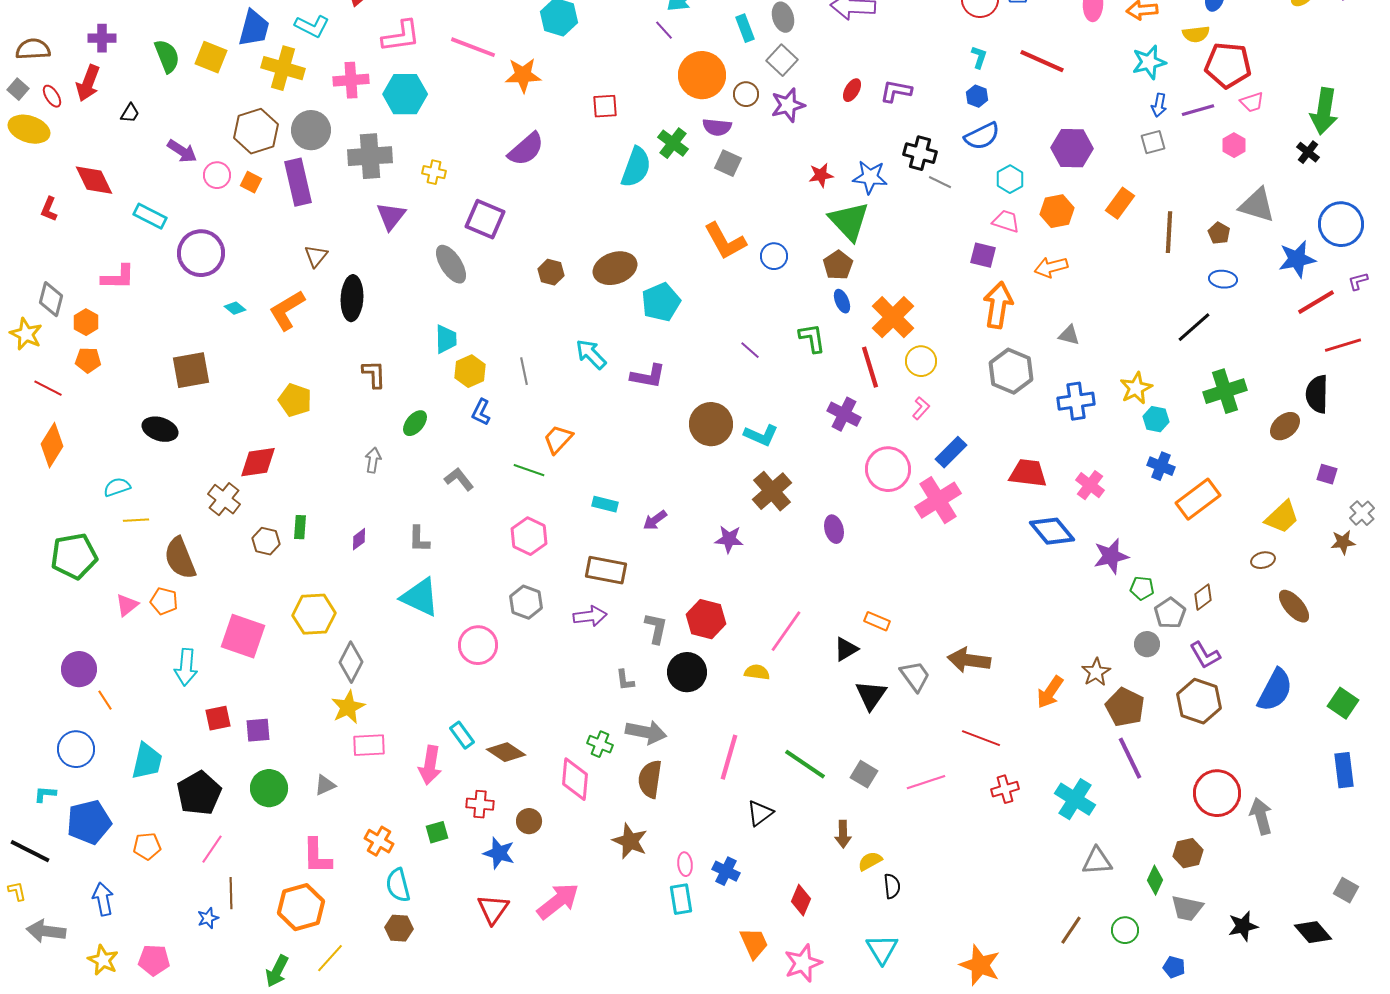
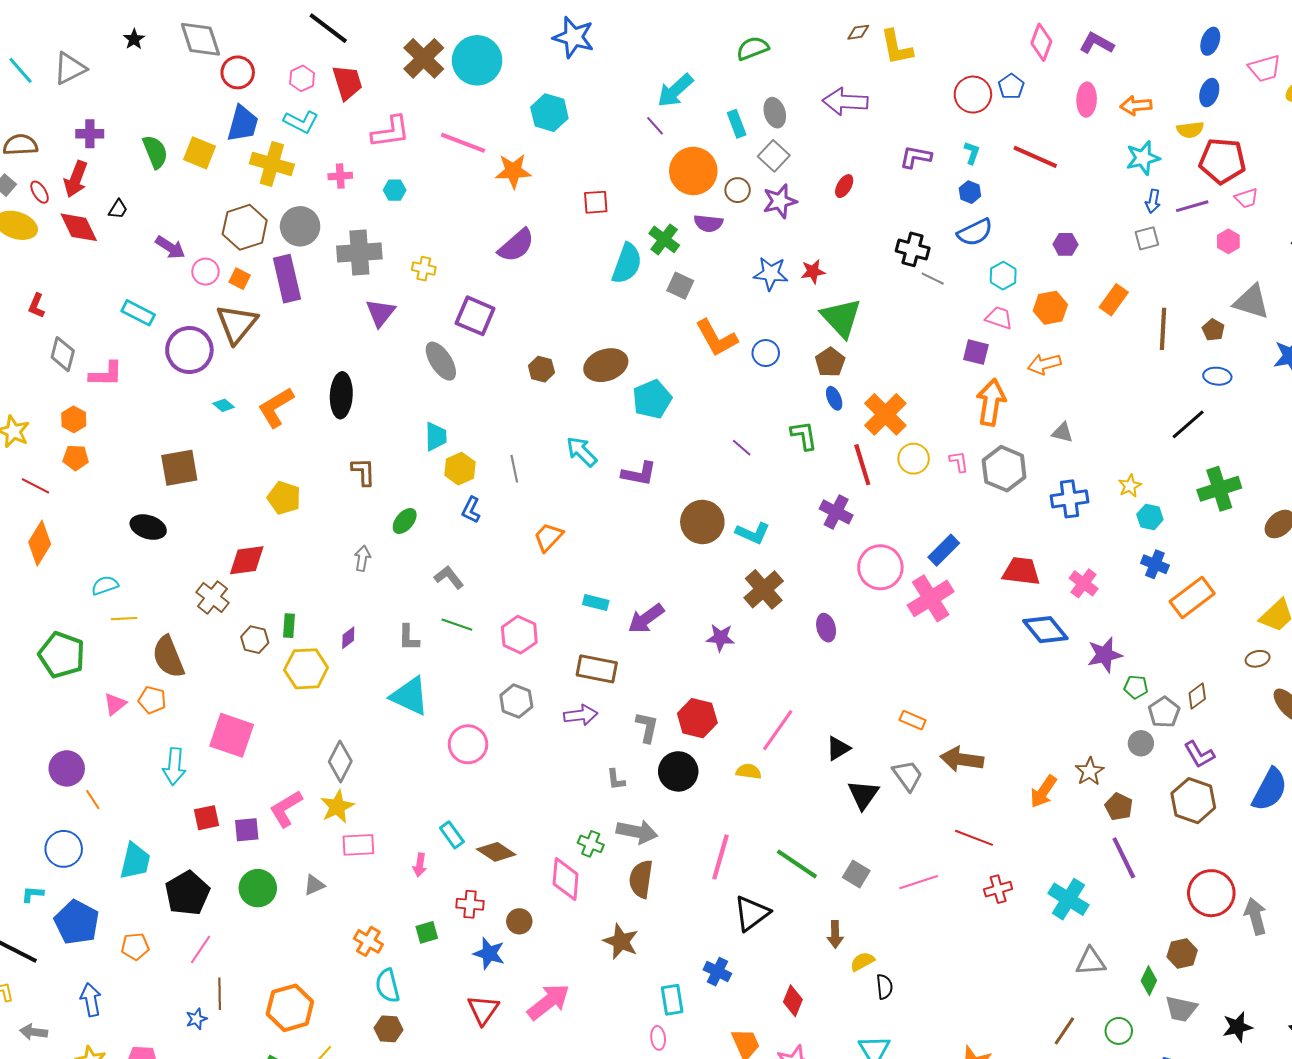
pink cross: (351, 80) -> (340, 176), size x0.7
purple L-shape: (896, 91) -> (916, 157), moved
cyan hexagon: (405, 94) -> (395, 190), size x0.5
purple hexagon: (1072, 148) -> (1065, 244), size x0.6
gray square: (728, 163) -> (680, 286), moved
blue star: (870, 177) -> (771, 274), moved
red diamond: (94, 180) -> (79, 227), moved
brown triangle: (316, 256) -> (237, 324), moved, size x1.8
gray diamond: (51, 299) -> (63, 354), moved
yellow star: (1136, 388) -> (1130, 486), size x0.7
pink L-shape: (921, 408) -> (959, 462), moved, turned -50
green line: (529, 470) -> (457, 625), moved
purple arrow: (655, 520) -> (646, 619), size x1.5
green pentagon: (74, 556) -> (62, 655), turned 30
yellow hexagon: (314, 614) -> (306, 669), moved
orange rectangle: (877, 621) -> (913, 720), moved
brown pentagon: (1125, 707) -> (1119, 807), size x0.7
pink arrow: (430, 765) -> (420, 865), size x0.6
black triangle: (760, 813) -> (752, 913), size x1.4
blue pentagon: (89, 822) -> (77, 922), turned -30
pink L-shape: (317, 856) -> (286, 809), moved, turned 60
pink ellipse: (685, 864) -> (658, 1038), moved
gray arrow: (46, 931) -> (33, 1032), size x0.7

